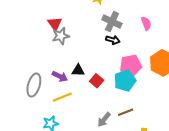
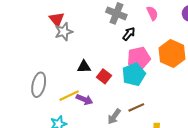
black arrow: (113, 40) -> (129, 34), moved, turned -64
purple arrow: (60, 76) -> (84, 99), moved

